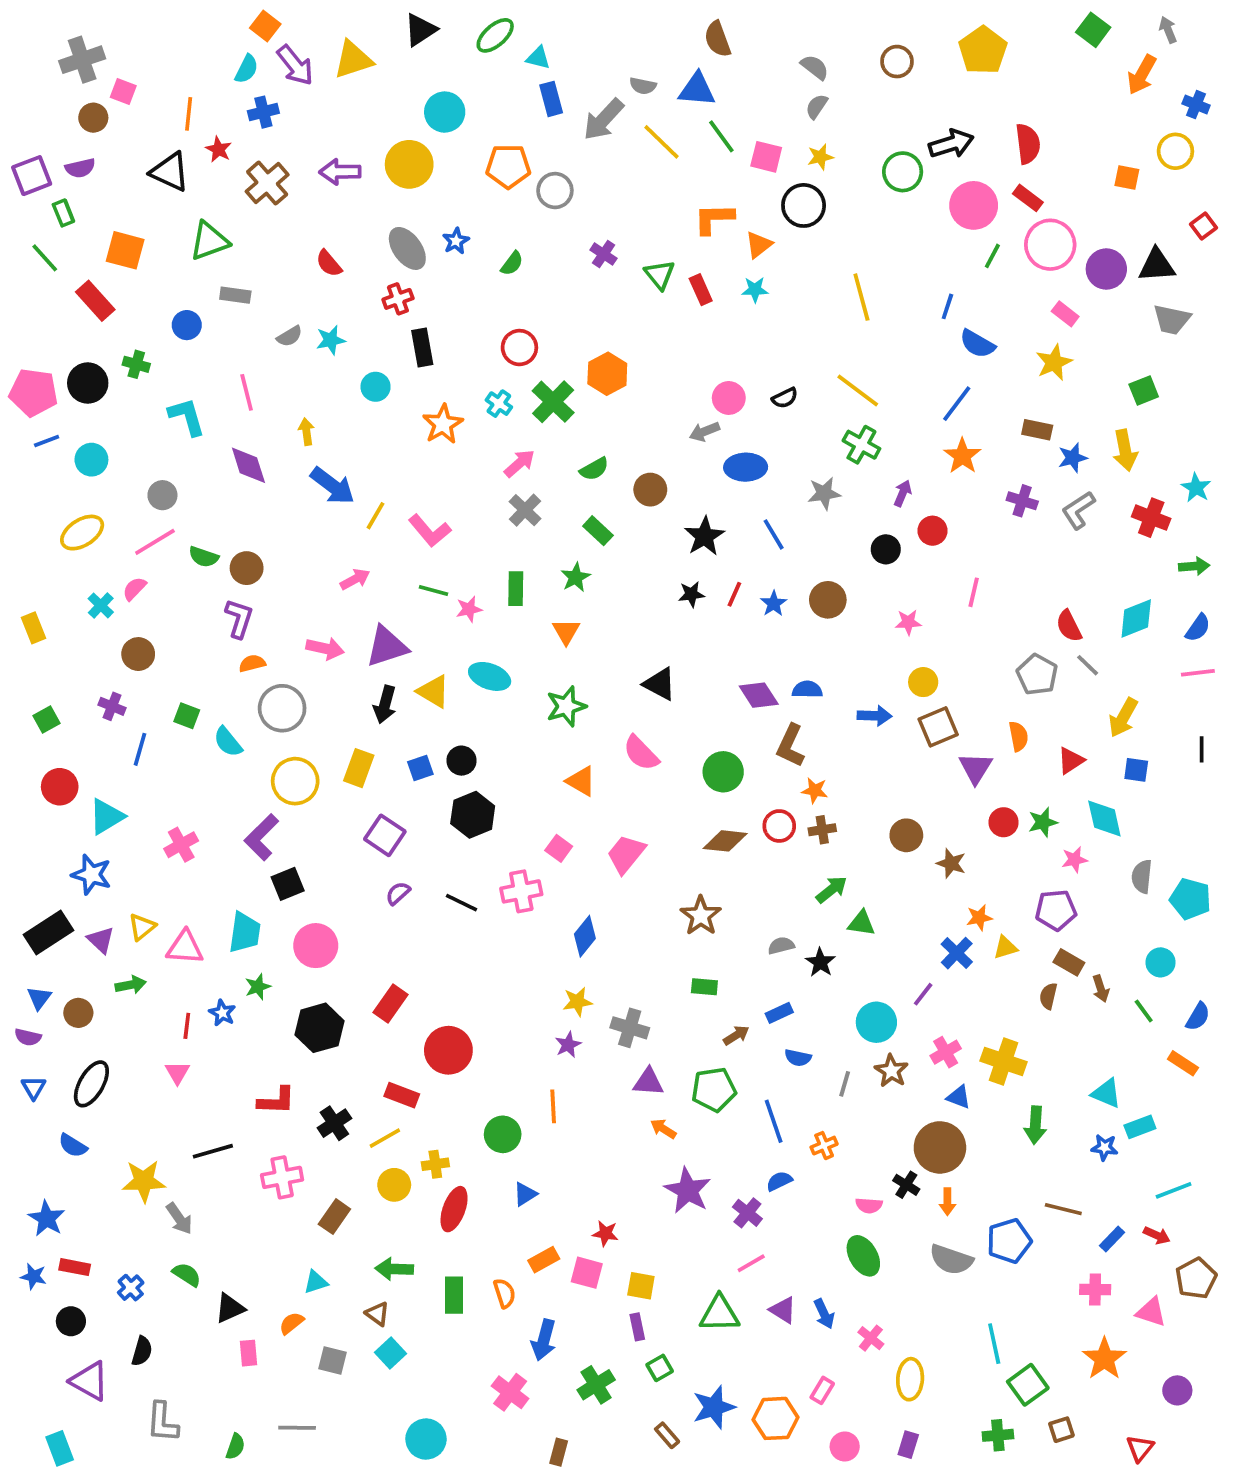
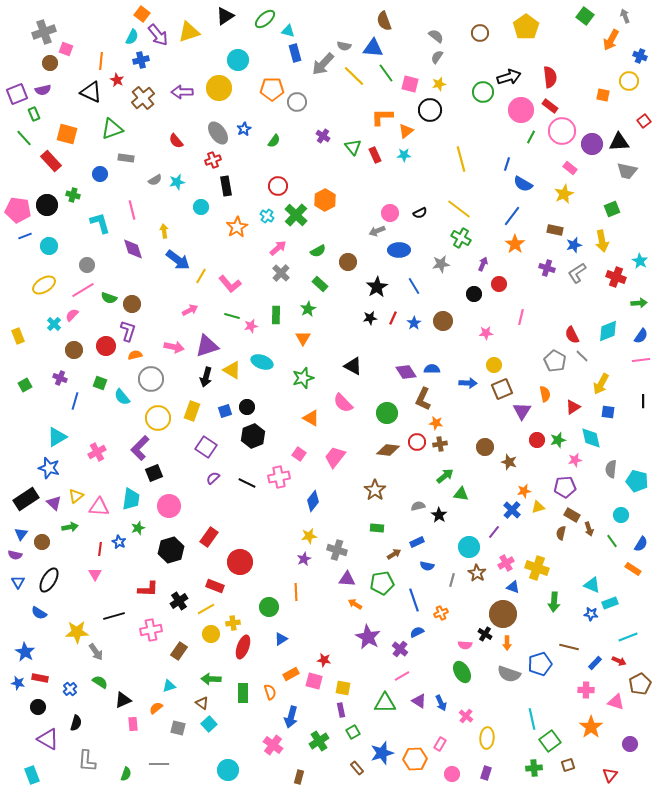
red circle: (60, 787) -> (106, 346), moved

